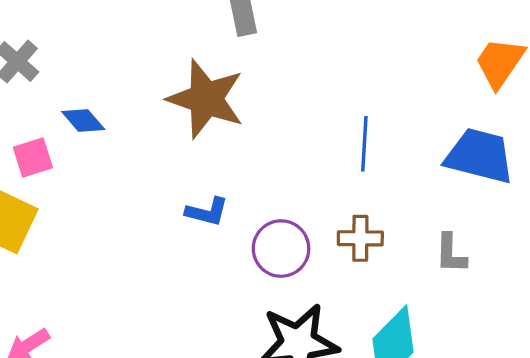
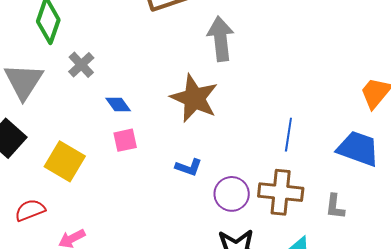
pink square: (33, 157) -> (125, 140), moved
brown cross: (360, 238) -> (281, 192), size x1.6

